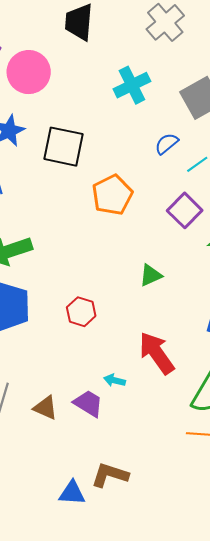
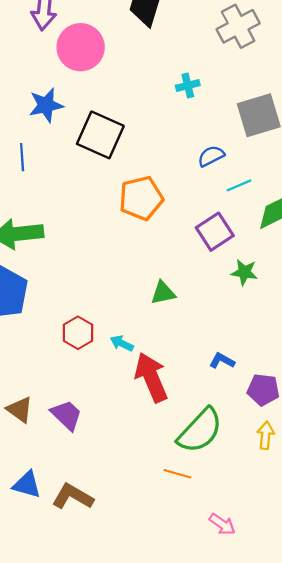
cyan cross: (132, 85) -> (188, 85), size x0.6
red hexagon: (81, 312) -> (78, 333), moved
cyan arrow: (115, 380) -> (122, 343), moved
blue triangle: (72, 493) -> (27, 485), moved

